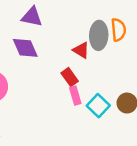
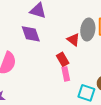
cyan square: (98, 106) -> (86, 93), moved, turned -30

